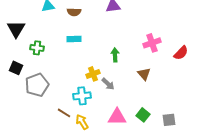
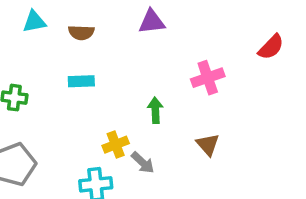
pink cross: (152, 43) -> (208, 78), moved
red semicircle: (181, 53) -> (271, 47), moved

